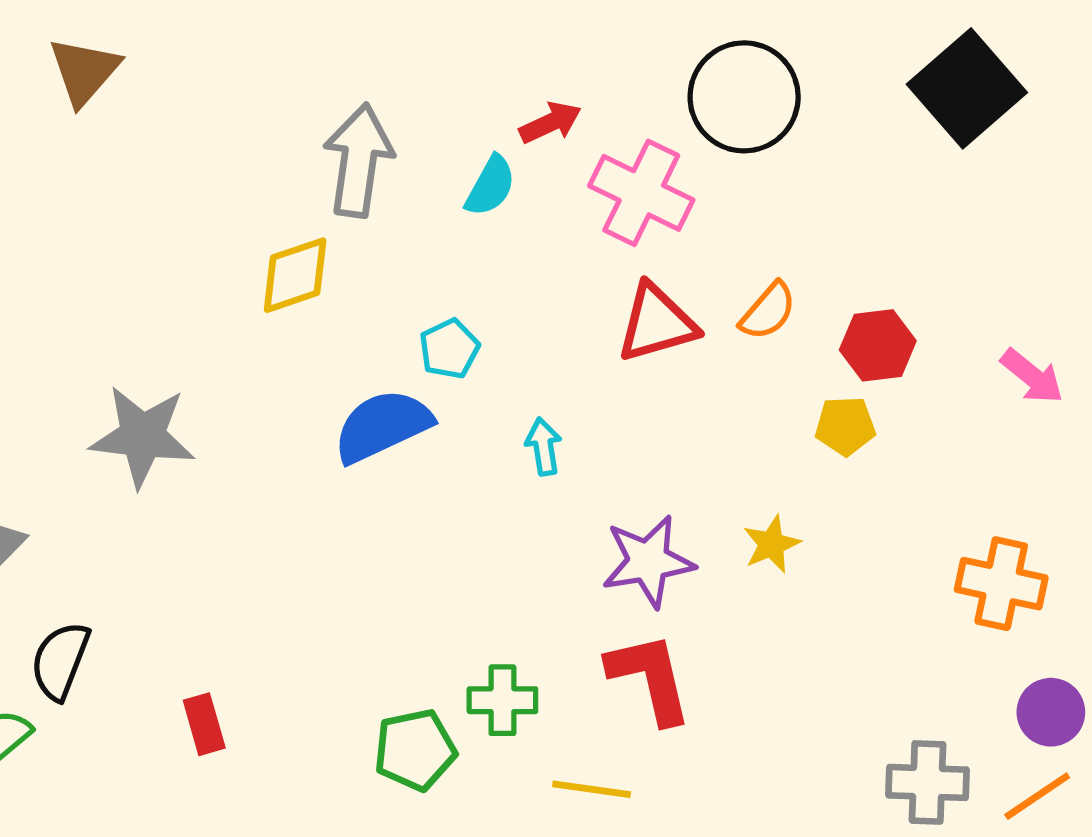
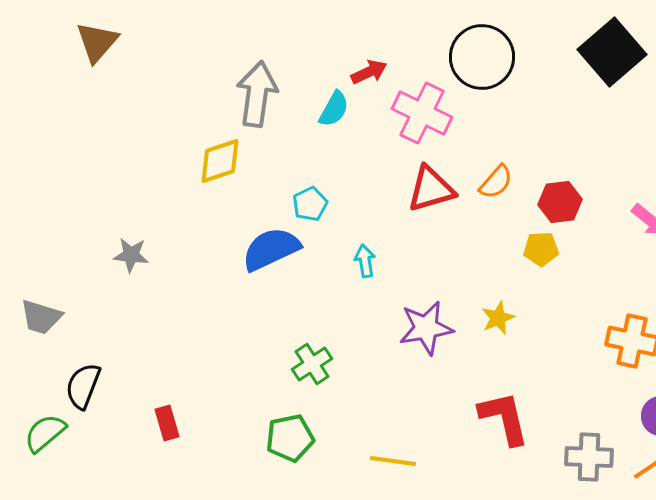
gray star: (143, 436) -> (131, 255), size x0.6
red L-shape: (650, 678) -> (504, 418), moved
green cross: (502, 700) -> (312, 364), moved, turned -33

